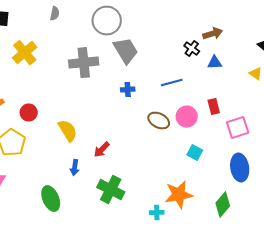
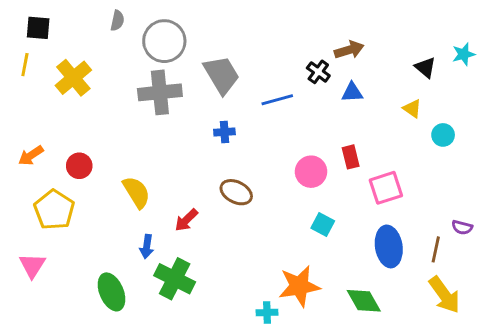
gray circle: (107, 21) -> (164, 41), moved
blue line: (172, 83) -> (277, 100), moved
brown ellipse: (159, 121) -> (236, 192), moved
green cross: (111, 190) -> (175, 279), moved
green diamond: (223, 205) -> (364, 301), turned -70

